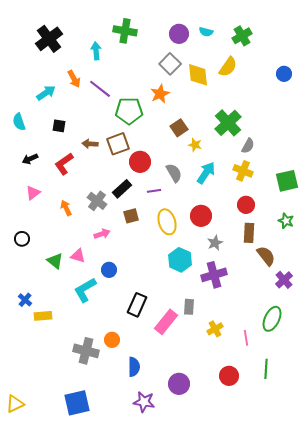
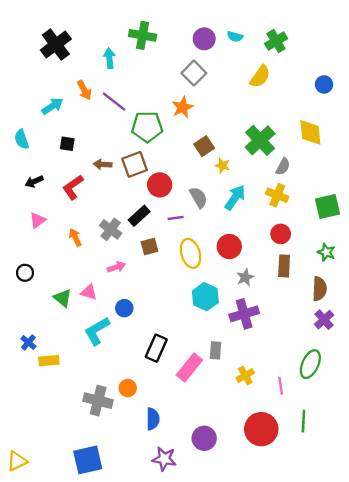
yellow diamond: (198, 75) -> (310, 132), moved
brown semicircle: (266, 256) -> (319, 289), moved, turned 40
red circle: (229, 376) -> (261, 429), size x1.5

